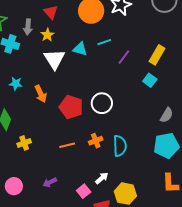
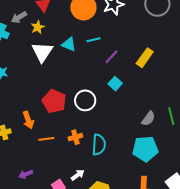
gray arrow: (28, 27) -> (19, 17), turned 49
cyan square: (150, 80) -> (115, 84), moved
orange arrow: (41, 94) -> (28, 120), moved

